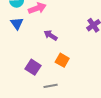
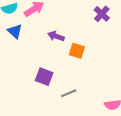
orange square: (62, 60) -> (77, 51), moved

